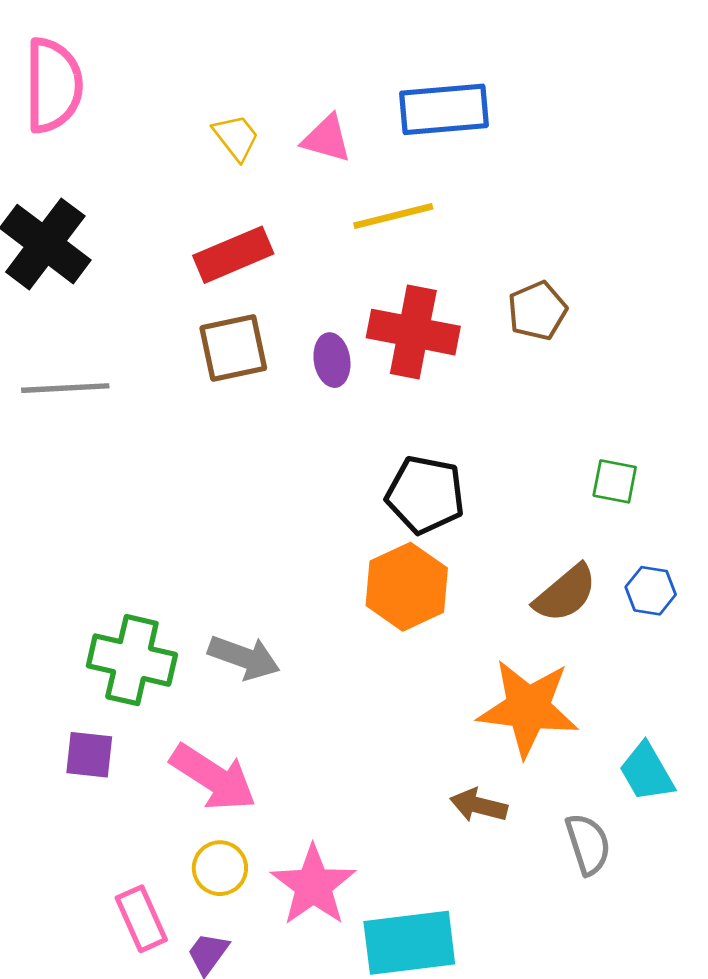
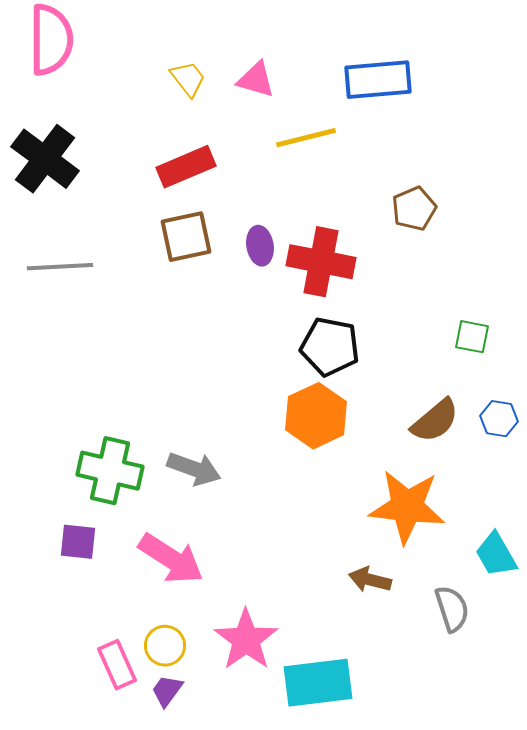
blue rectangle: (444, 109) -> (378, 80), moved
red cross: (413, 332) -> (321, 262), moved
yellow circle: (220, 868) -> (165, 646), moved

